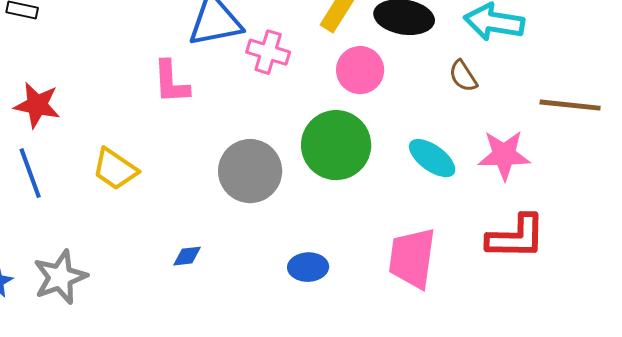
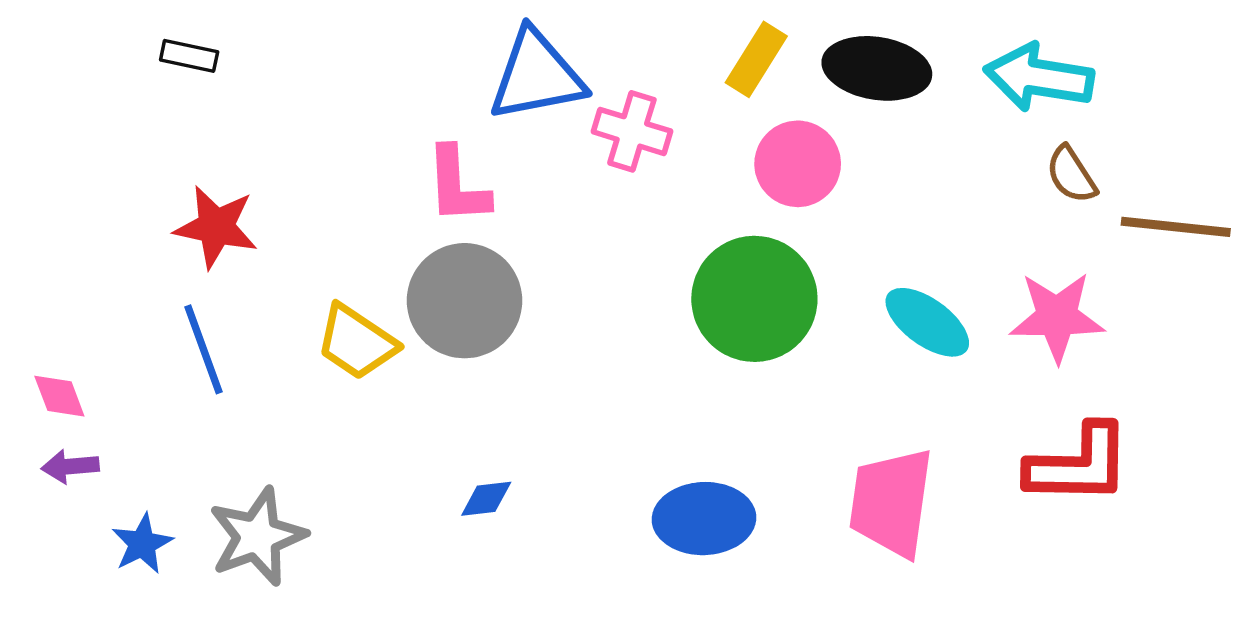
brown semicircle: (463, 76) -> (1071, 175), moved
gray circle: (250, 171) -> (465, 301), moved
blue ellipse: (308, 267) -> (704, 519), size x1.4

